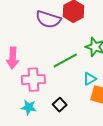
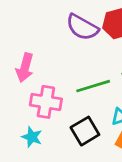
black square: (60, 105) -> (85, 131), moved, size x1.5

